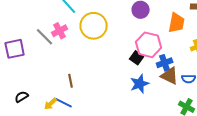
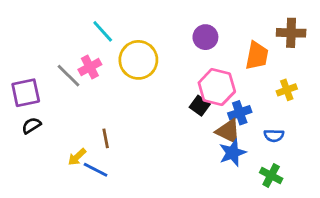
brown triangle: (170, 76) -> (228, 131), moved
blue star: (140, 84) -> (233, 153), moved
black semicircle: (22, 97) -> (31, 126), moved
yellow arrow: (51, 104) -> (77, 157), moved

